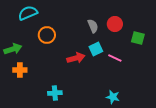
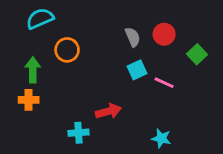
green square: (138, 38) -> (197, 54), turned 32
green arrow: (13, 49) -> (33, 70), moved, turned -72
red arrow: (76, 58) -> (108, 111), moved

